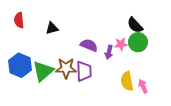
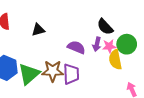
black semicircle: (135, 25) -> (105, 27), moved
purple arrow: (109, 52) -> (97, 44), moved
yellow semicircle: (127, 81) -> (115, 60), moved

